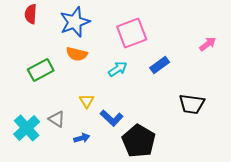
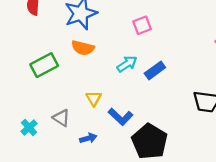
pink square: (132, 33) -> (142, 25), size x0.6
blue rectangle: (160, 65) -> (155, 70), moved
cyan cross: (27, 128) -> (29, 127), size x0.6

